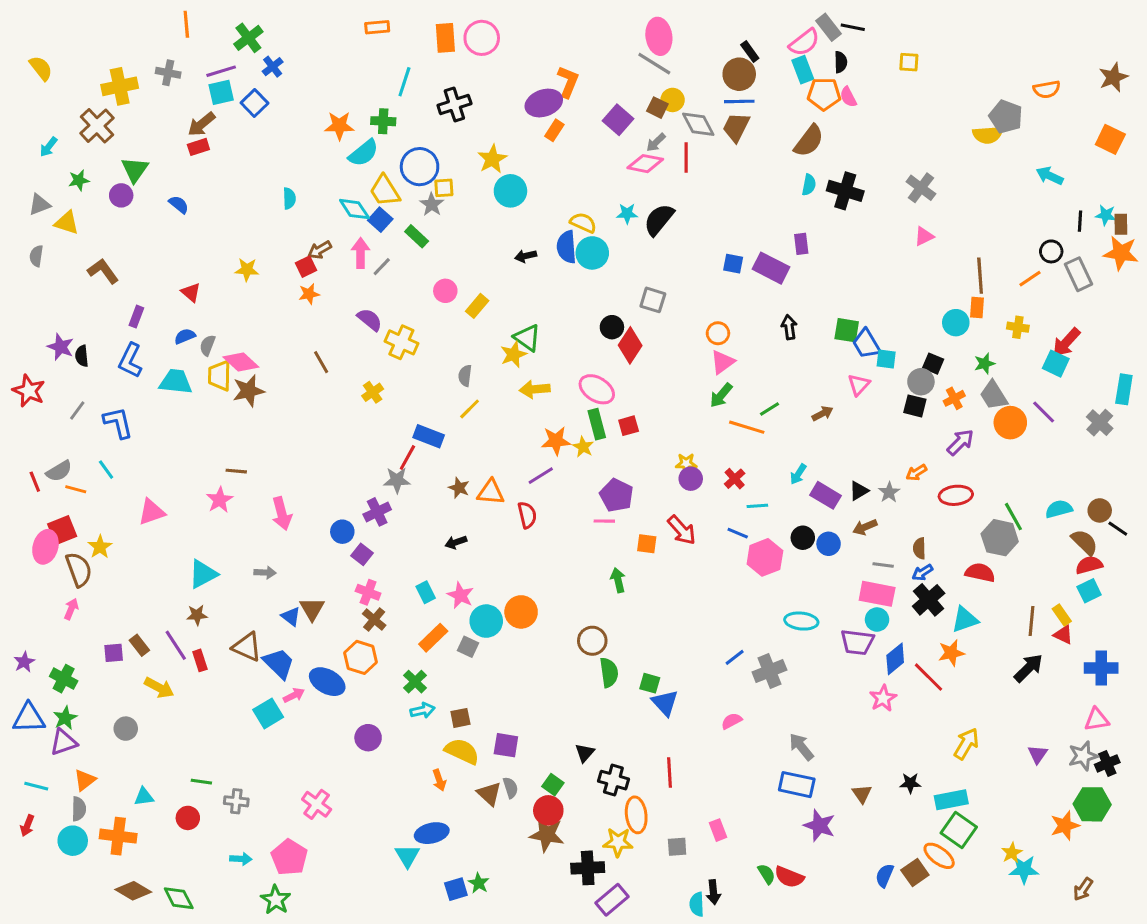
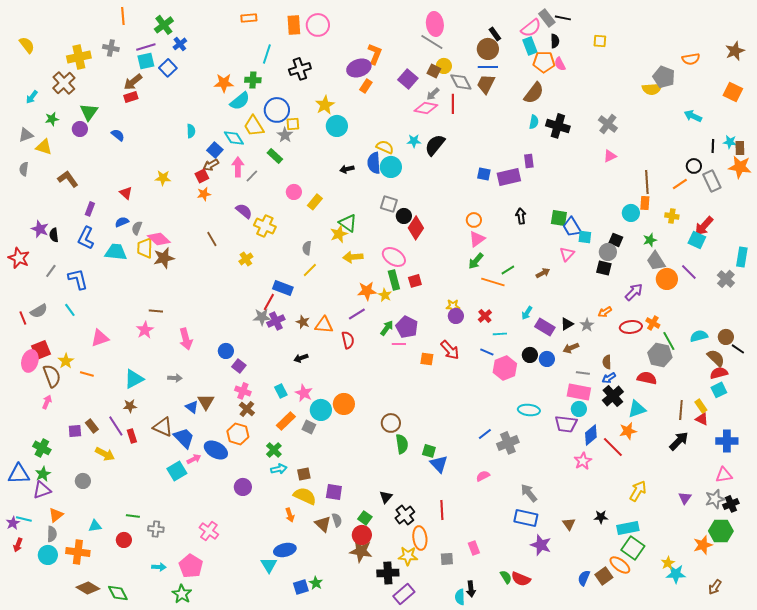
blue square: (380, 220) -> (215, 150), moved
purple rectangle: (771, 268) -> (509, 177), turned -40
gray square: (653, 300) -> (389, 204), moved
orange cross: (954, 398) -> (653, 323), moved, turned -32
orange line: (76, 489) -> (87, 374), moved
purple cross: (377, 512) -> (276, 321), moved
green arrow: (618, 580) -> (387, 328), moved, turned 49
purple star: (24, 662) -> (13, 523), moved
black cross: (613, 780) -> (405, 515), turned 36

